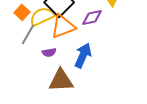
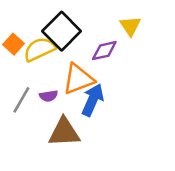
orange triangle: (63, 26) -> (78, 79), moved
gray line: (28, 34) -> (21, 100), moved

